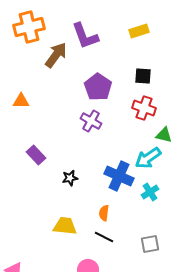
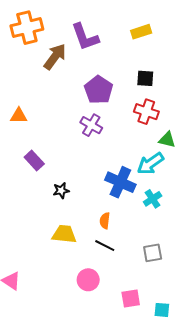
orange triangle: (21, 101) -> (19, 116), moved
black star: (70, 178) -> (61, 191), moved

